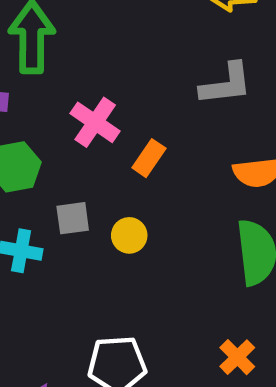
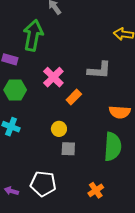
gray L-shape: (226, 84) -> (99, 70), moved
gray square: (73, 218) -> (68, 149), moved

